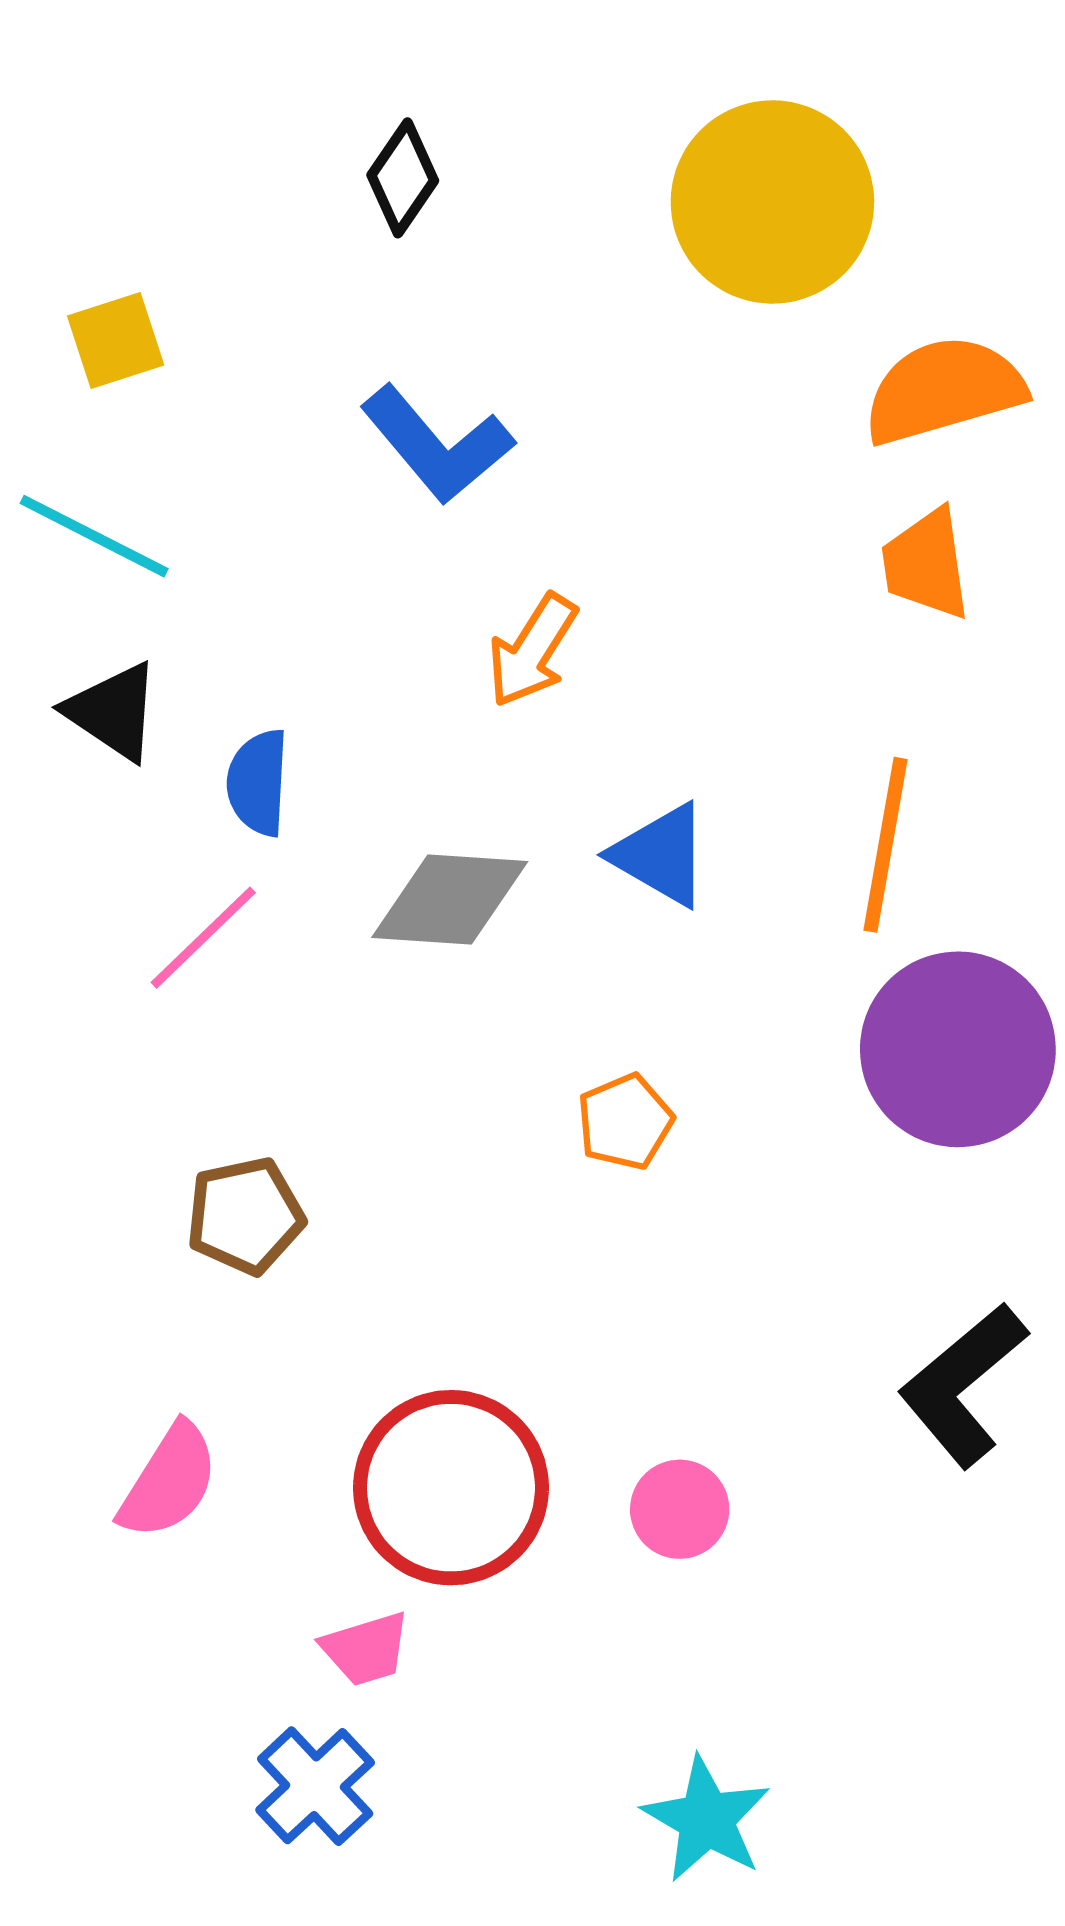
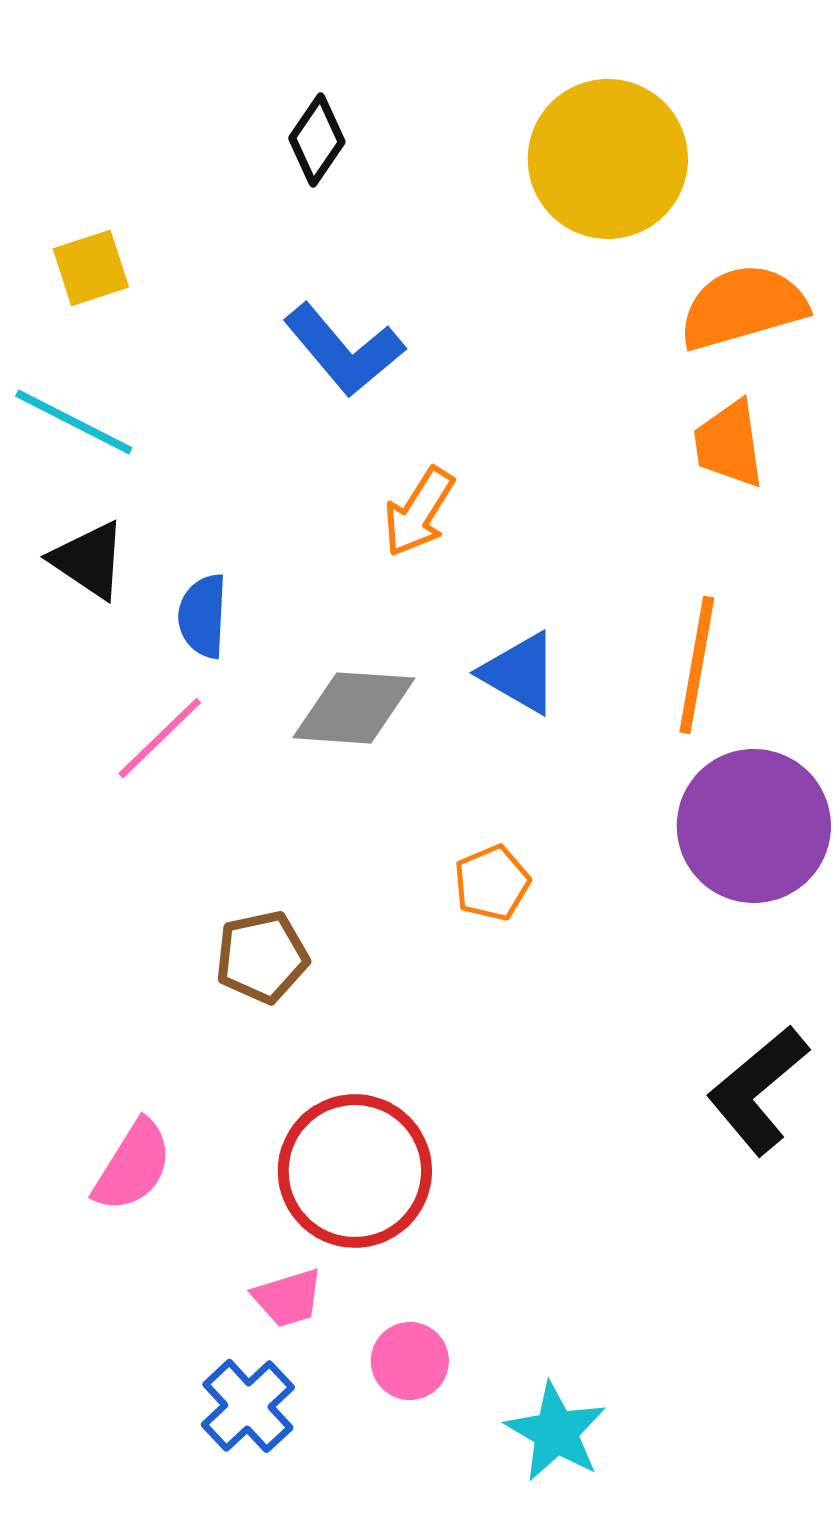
brown pentagon: (245, 1216) -> (262, 957), moved
pink circle: (680, 1509) -> (410, 1361), moved

